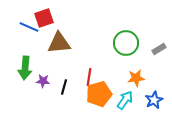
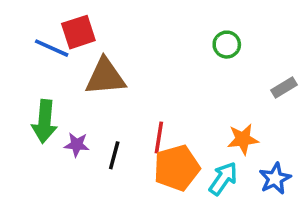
green circle: (126, 43) -> (227, 45), moved, size x0.6

